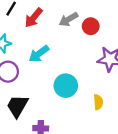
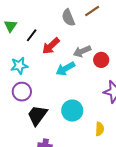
cyan arrow: (39, 54) -> (65, 69), moved
black trapezoid: (17, 106) -> (37, 115), moved

